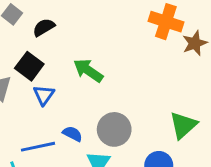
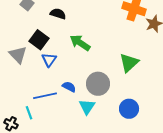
black semicircle: (44, 27) -> (58, 14), moved, turned 49
green triangle: (183, 125) -> (129, 63), moved

